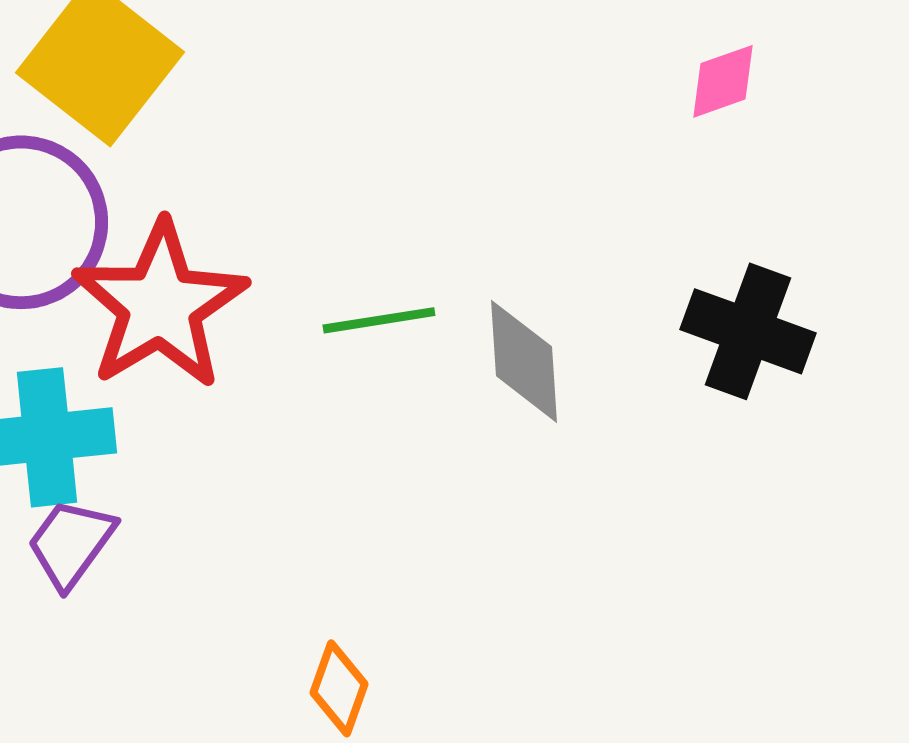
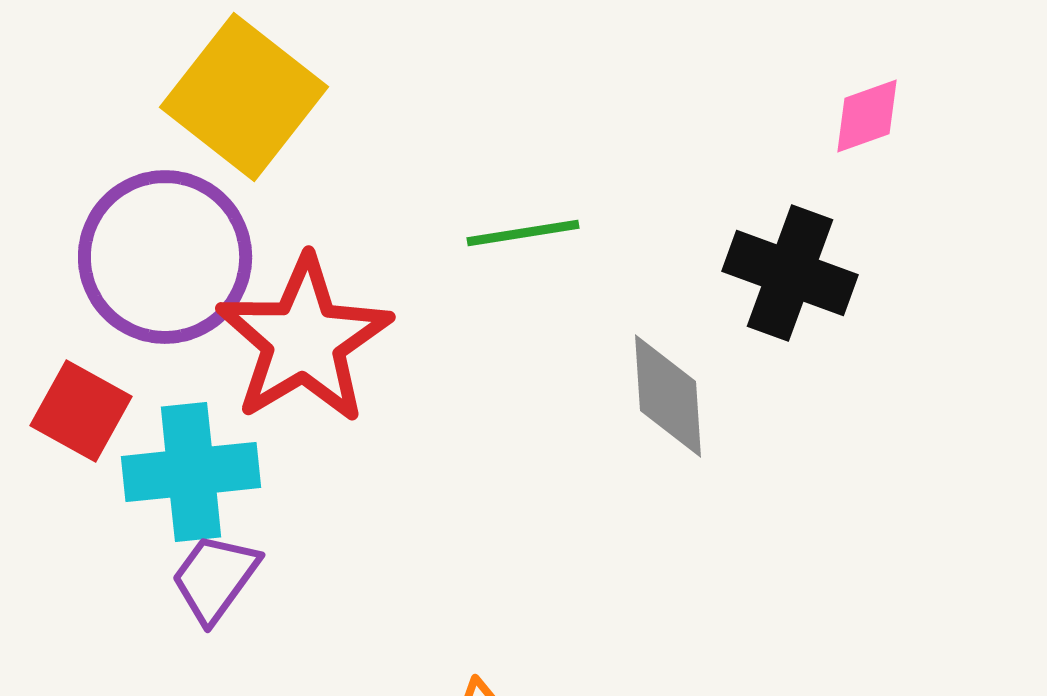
green line: (379, 320) -> (523, 233), moved
black cross: (748, 331) -> (790, 273), moved

